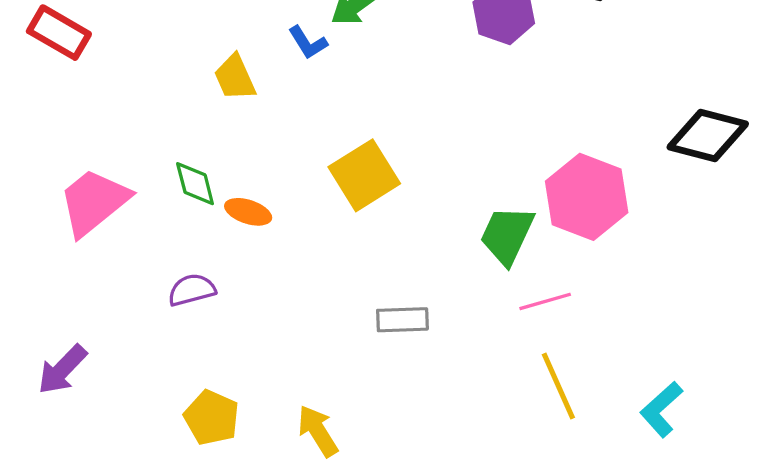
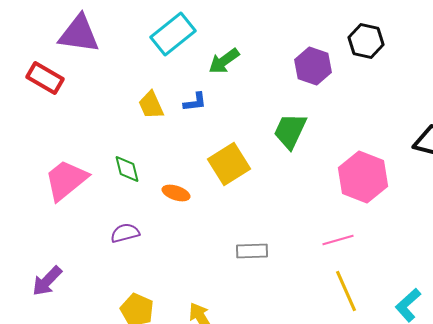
blue L-shape: (308, 43) -> (195, 102), moved, turned -65
orange ellipse: (248, 212) -> (176, 193), moved
green trapezoid: (507, 235) -> (290, 131), moved

